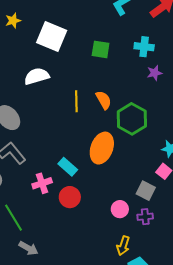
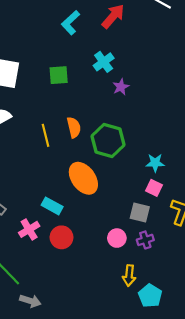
cyan cross: (144, 47) -> (104, 62), turned -30
orange semicircle: (104, 100) -> (74, 127), turned 30
orange ellipse: (102, 148) -> (83, 178), turned -44

